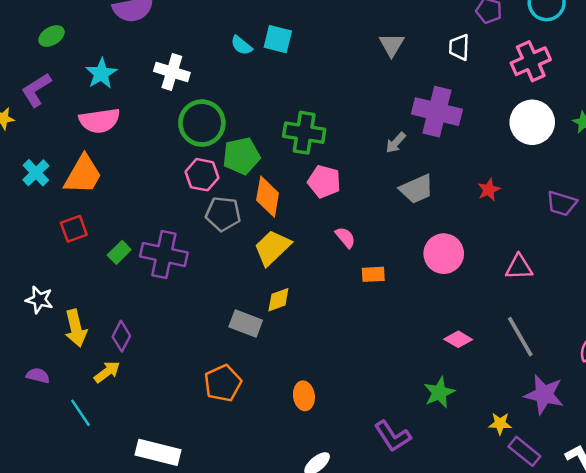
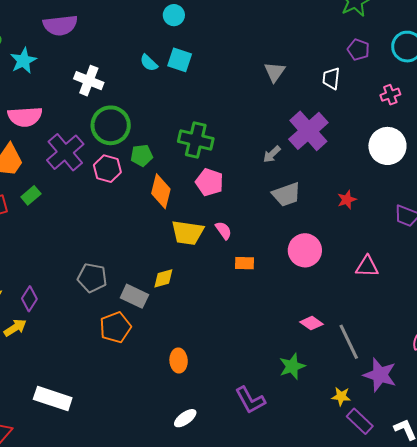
pink cross: (531, 61) -> (390, 95), size x0.6
cyan star: (101, 74) -> (23, 61), moved
purple cross: (437, 112) -> (308, 131), turned 30
green pentagon: (241, 156) -> (142, 155), size x0.7
gray pentagon: (223, 214) -> (92, 278), moved
yellow trapezoid: (272, 248) -> (188, 233), moved, turned -132
green rectangle: (119, 252) -> (31, 195), moved
purple cross: (164, 255) -> (65, 152), moved, turned 33
gray line: (520, 337) -> (349, 342), moved
orange pentagon: (223, 383) -> (115, 327), moved

